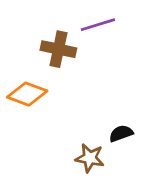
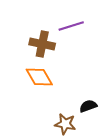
orange diamond: (27, 94) -> (39, 77), moved, turned 40

